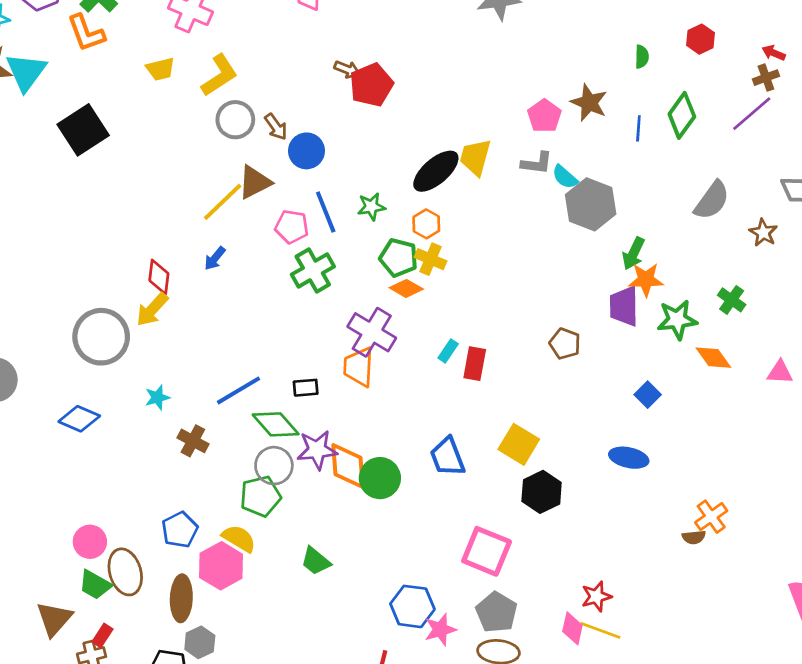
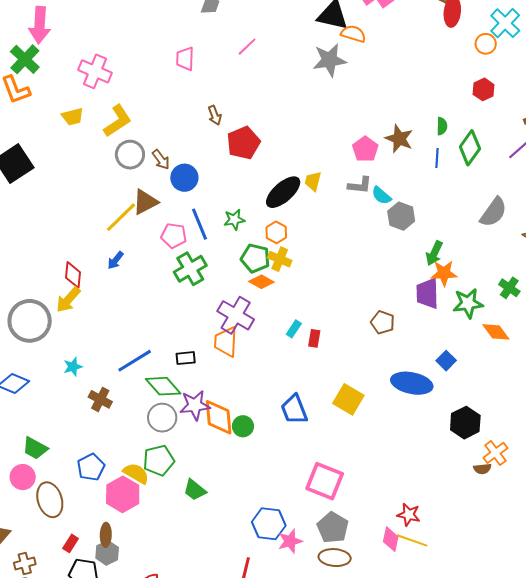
green semicircle: (642, 57) -> (442, 126), moved
brown arrow: (347, 69) -> (215, 115), turned 48
red pentagon: (371, 85) -> (243, 143), moved
yellow trapezoid: (475, 157) -> (313, 181), size x0.7
gray hexagon: (591, 204) -> (401, 216), size x0.7
red rectangle: (475, 364) -> (314, 338), size x0.7
blue ellipse: (629, 458) -> (412, 383), moved, size x1.4
green circle: (380, 478) -> (243, 426), size x0.7
black hexagon: (542, 492) -> (465, 423), moved
green pentagon: (260, 496) -> (159, 460), moved
green trapezoid: (95, 585) -> (35, 448), moved
red star: (596, 596) -> (409, 515), turned 30
brown ellipse: (181, 598) -> (106, 535), moved, size x0.7
red rectangle: (102, 635) -> (71, 543), moved

